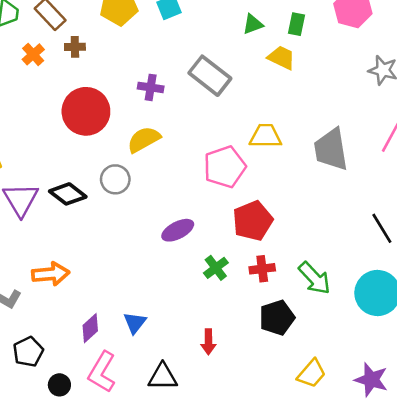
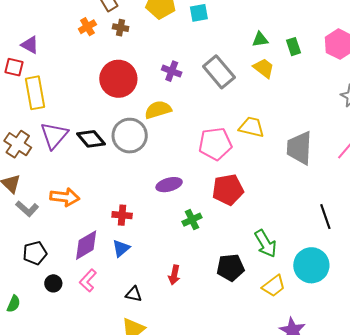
green rectangle: (296, 24) -> (294, 47), turned -42
yellow trapezoid: (281, 58) -> (264, 68), moved
gray circle: (115, 179) -> (130, 136), size x1.5
red cross: (262, 269) -> (122, 215), moved
purple diamond: (90, 328) -> (86, 245), size x1.4
pink L-shape: (102, 372) -> (88, 281), size x0.7
yellow trapezoid: (312, 374) -> (274, 286), moved
black triangle: (163, 377) -> (134, 294), size x0.7

